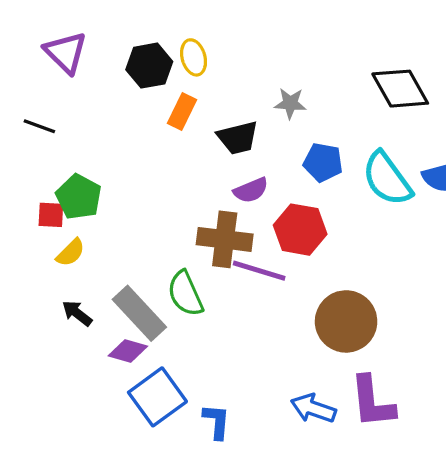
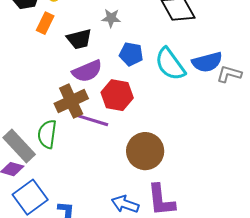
purple semicircle: (251, 190) -> (87, 71), size x1.4
brown cross: (225, 239) -> (71, 101), turned -32
green semicircle: (185, 294) -> (47, 134), turned 32

